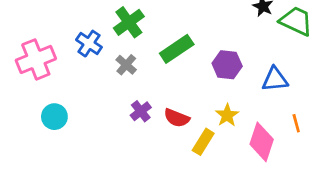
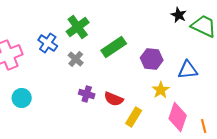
purple cross: (141, 111) -> (87, 94), turned -35
yellow star: (227, 115) -> (161, 90), moved
orange line: (296, 123) -> (204, 126), moved

